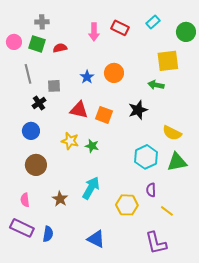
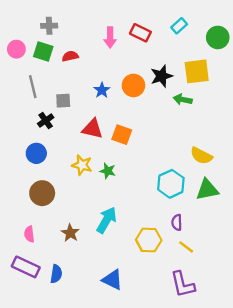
black star: (138, 110) -> (162, 76), moved
yellow line: (167, 211) -> (186, 247), moved

